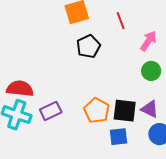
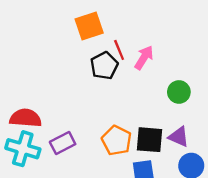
red line: (121, 21) -> (119, 50), moved
pink arrow: (148, 41) -> (144, 58), moved

